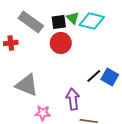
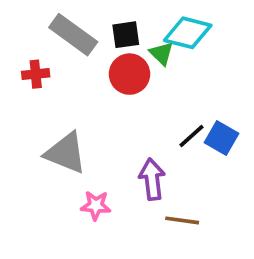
green triangle: (73, 18) -> (161, 53), moved

